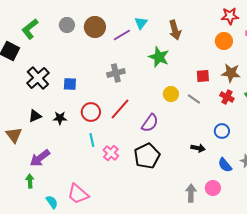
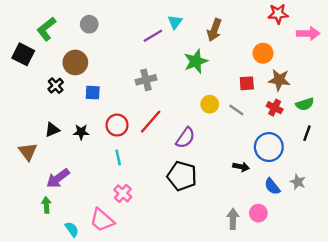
brown circle: (95, 27) -> (75, 62), moved
brown arrow: (175, 30) -> (214, 30), turned 36
orange circle: (224, 41) -> (263, 53), moved
green star: (159, 57) -> (196, 61), turned 30
black cross: (38, 78) -> (56, 86), size x0.6
blue circle: (222, 131) -> (269, 147), size x1.6
pink cross: (111, 153) -> (123, 193), moved
black pentagon: (147, 156) -> (182, 176), turned -30

